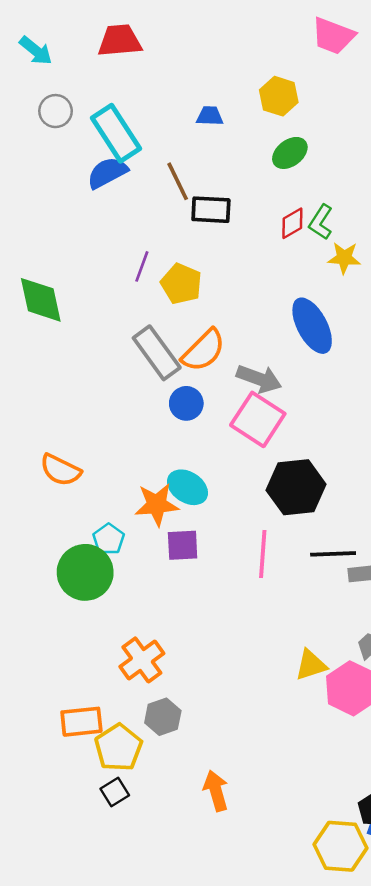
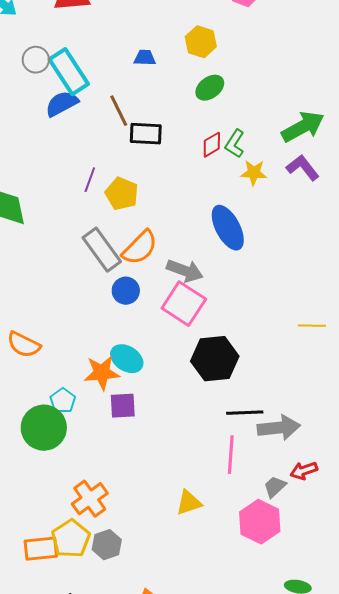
gray circle: (56, 111) -> (36, 60), moved
pink line: (263, 554) -> (231, 455), moved
yellow triangle: (311, 665) -> (189, 503), moved
yellow pentagon: (118, 748) -> (71, 539), moved

